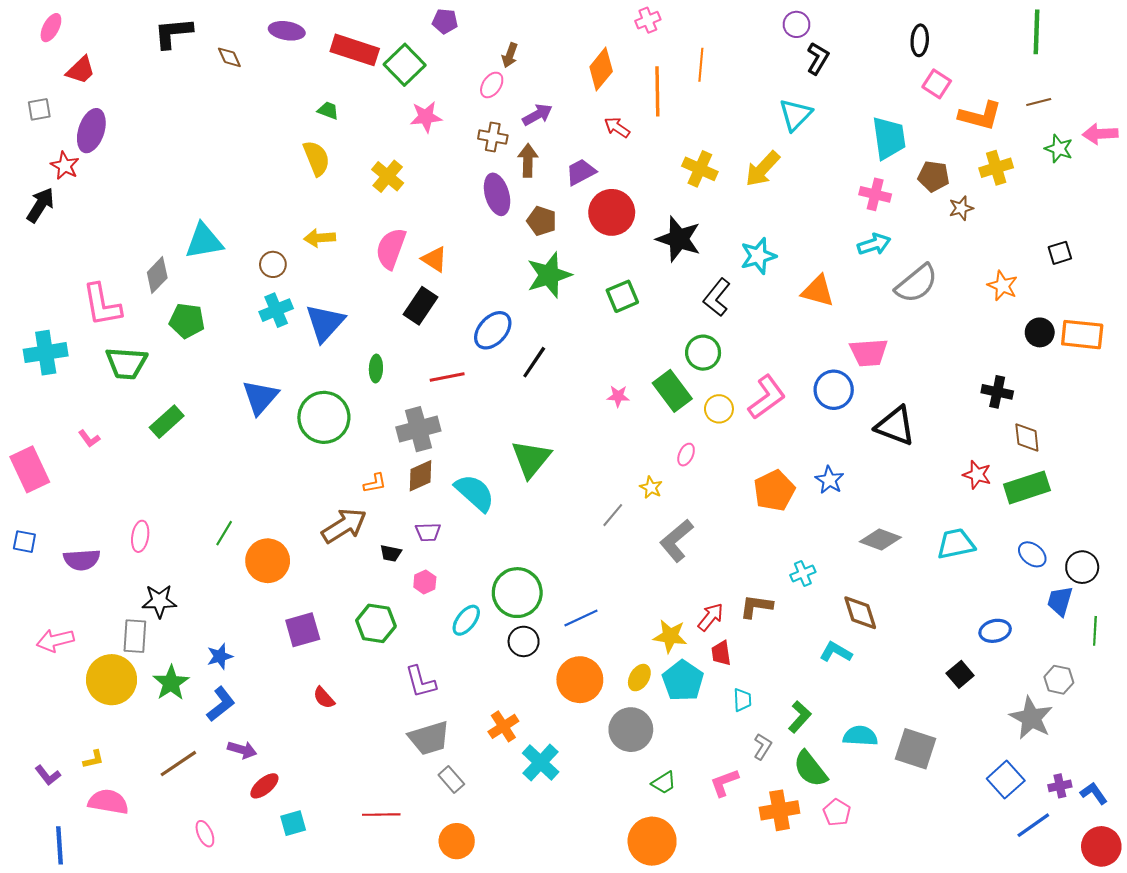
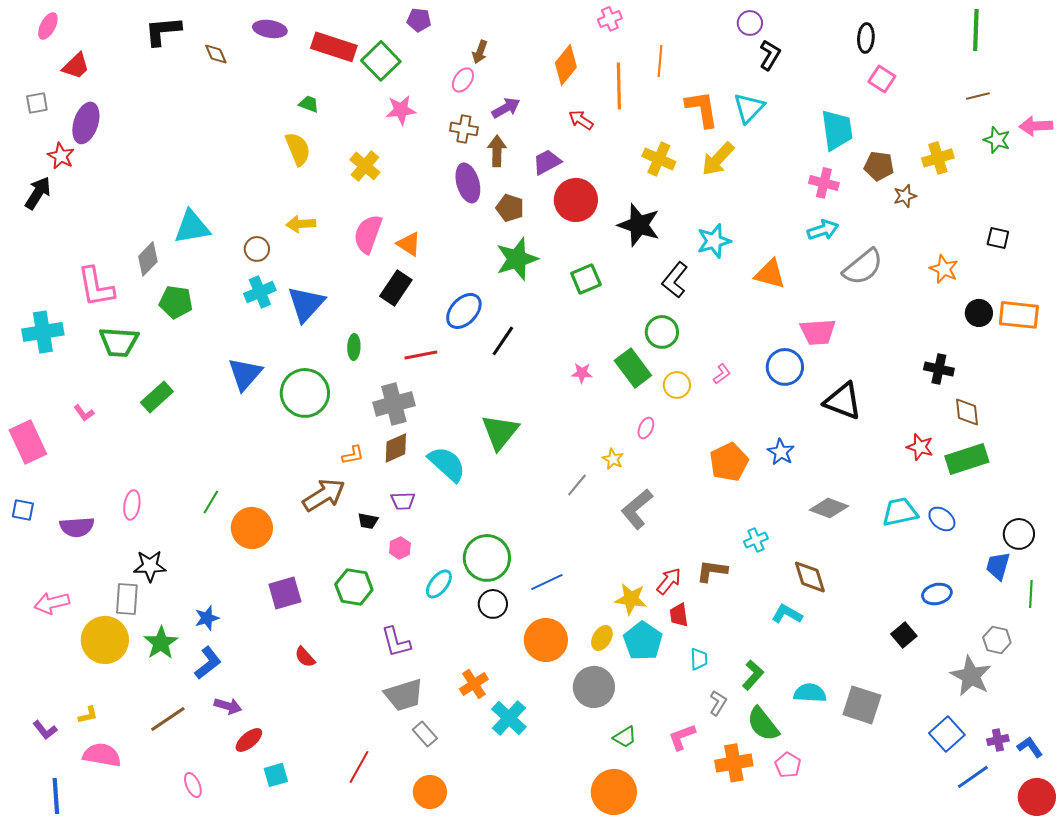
orange L-shape: (980, 116) -> (702, 109), moved, turned -114
black square: (1060, 253) -> (998, 238), turned 30
pink L-shape: (767, 397) -> (722, 374), size x0.5
blue ellipse: (1032, 554) -> (942, 519), moved
red line: (381, 815) -> (359, 767), turned -60

